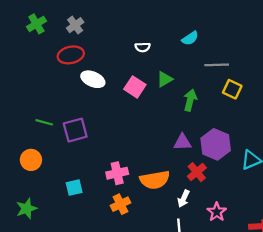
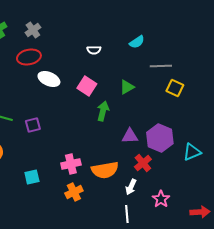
green triangle: (165, 79) -> (127, 87), moved
green arrow: (190, 100) -> (103, 111), moved
purple square: (75, 130) -> (33, 125), size x0.7

